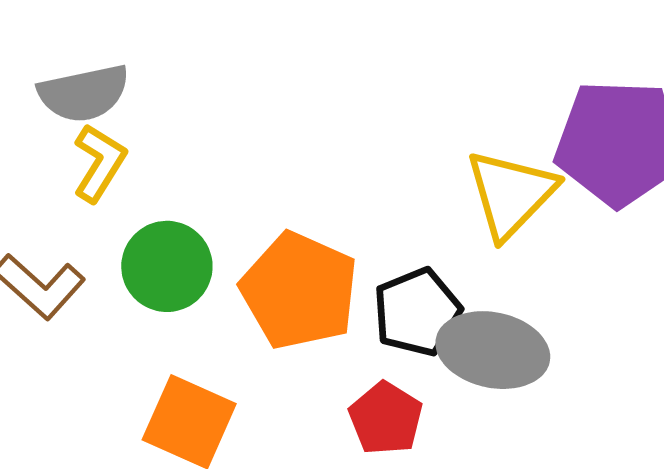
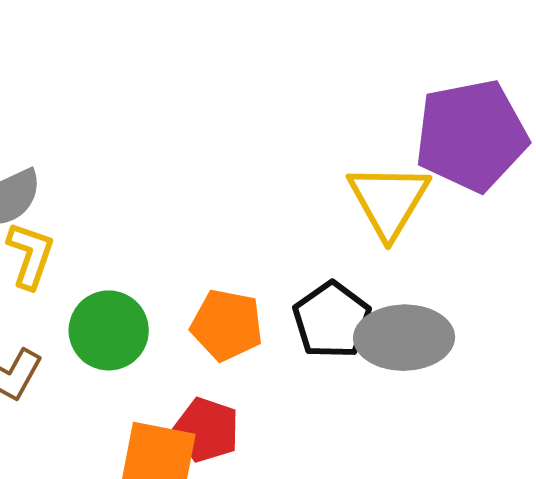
orange pentagon: (299, 291) -> (227, 325), size x0.7
red pentagon: (386, 418) -> (207, 430), moved

